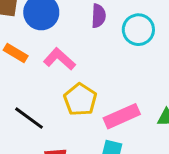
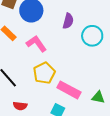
pink rectangle: (122, 116) -> (69, 90), turned 40

